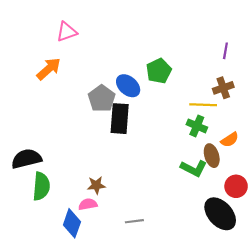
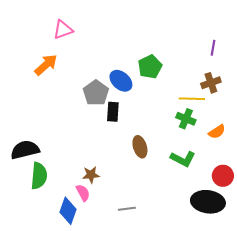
black rectangle: (120, 119) -> (113, 112), size x0.7
brown ellipse: (212, 156) -> (140, 147), moved
pink semicircle: (88, 204) -> (83, 193), turned 72
black ellipse: (220, 214) -> (208, 202), turned -40

